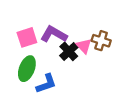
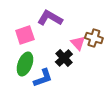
purple L-shape: (54, 34) -> (50, 18), moved
black cross: (69, 51) -> (64, 58), moved

